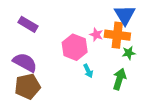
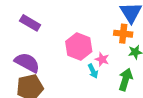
pink star: (96, 35) -> (102, 59), moved
orange cross: (117, 35) -> (123, 34), size x0.7

